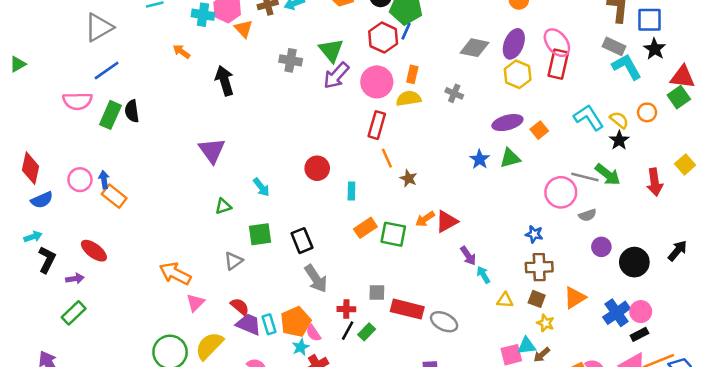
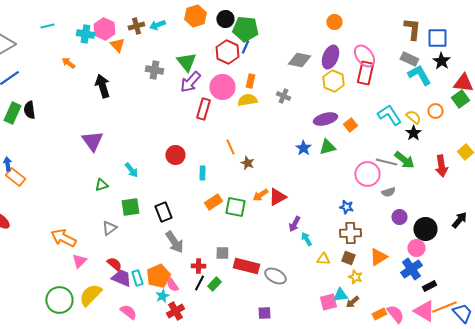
red rectangle: (377, 125) -> (203, 109), moved
purple arrow: (468, 256) -> (294, 224), turned 63
pink circle: (641, 312) -> (416, 248), moved

